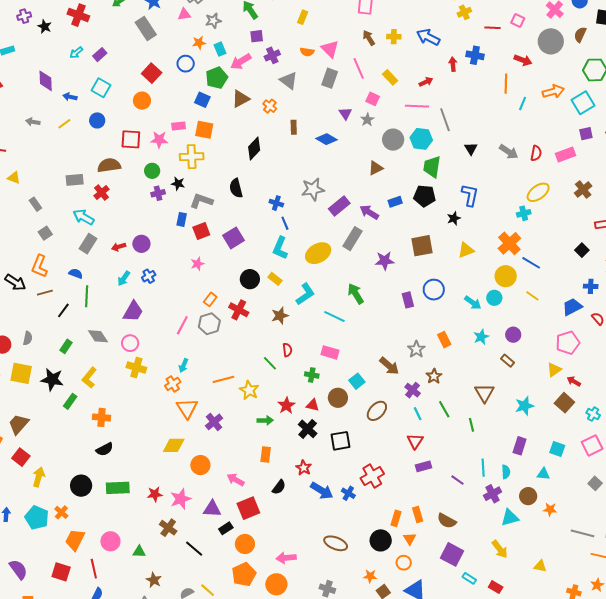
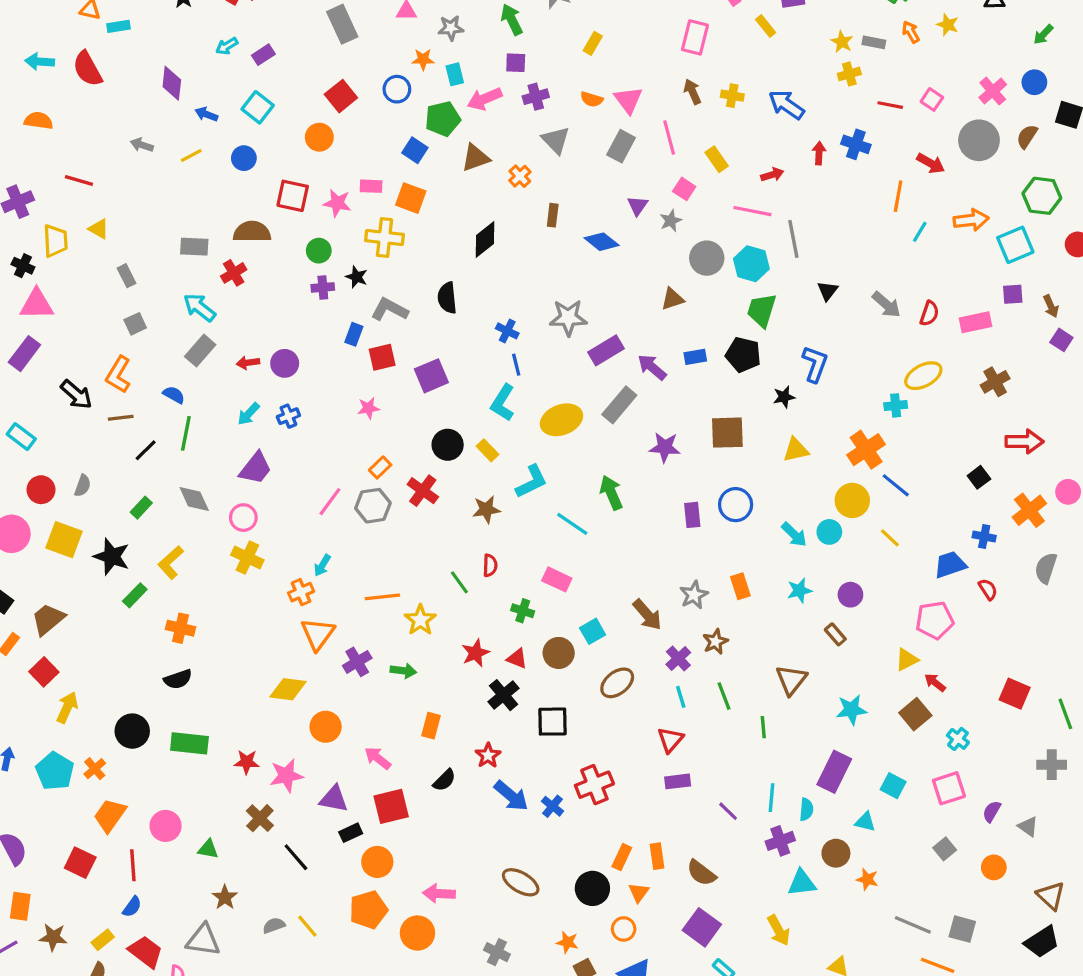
green arrow: (265, 420) -> (403, 671), moved
purple rectangle: (520, 446) -> (834, 772), size x1.4

